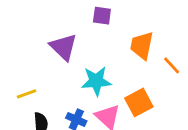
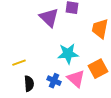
purple triangle: (63, 47) -> (49, 18), moved

